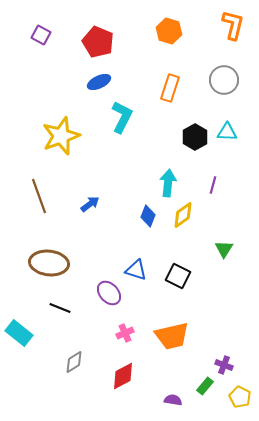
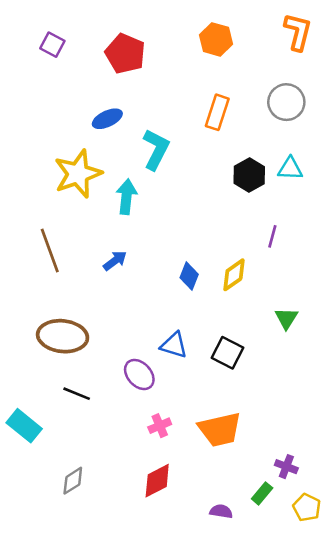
blue ellipse: (99, 82) -> (107, 119), moved
cyan arrow: (168, 183) -> (126, 197), moved
gray diamond: (74, 362) -> (73, 481), moved

